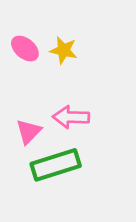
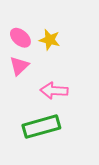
pink triangle: (29, 132) -> (19, 66), moved

